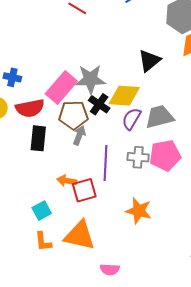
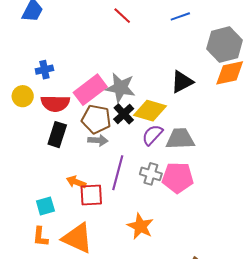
blue cross: (12, 77) -> (44, 70), turned -36
gray arrow: (79, 135) -> (98, 140), turned 60

